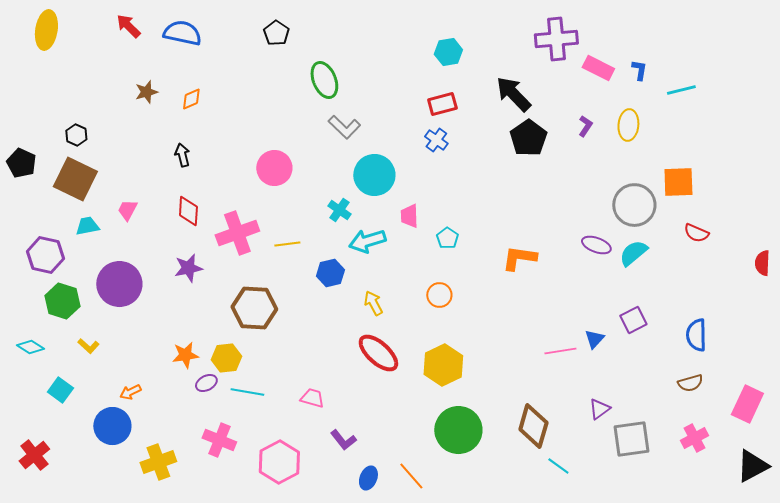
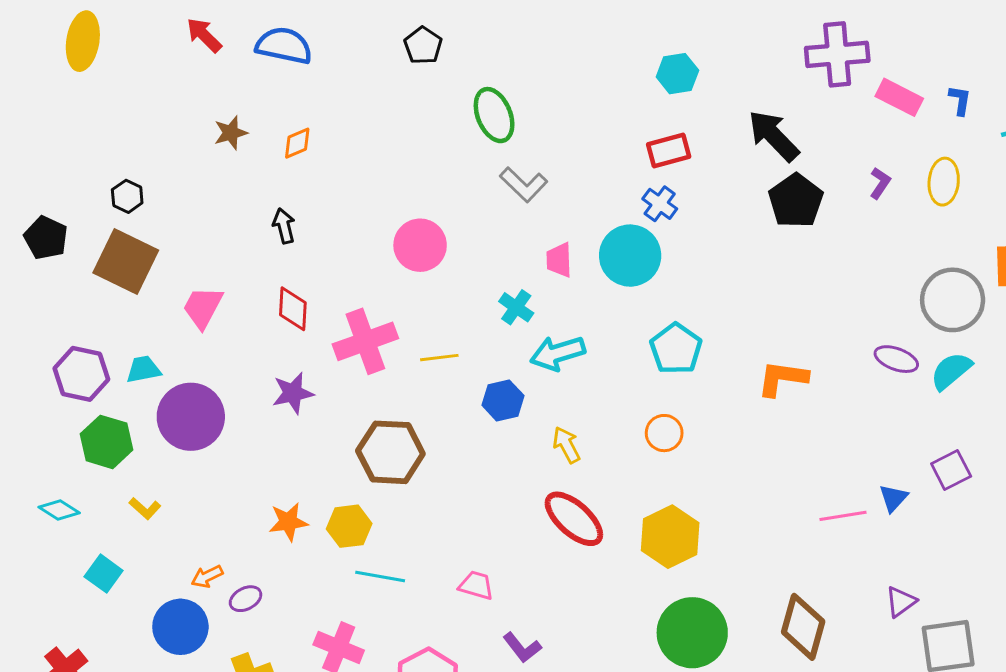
cyan circle: (374, 175) -> (630, 256), moved
pink trapezoid: (127, 210) -> (203, 307), size x1.4
pink trapezoid: (409, 216) -> (559, 260), moved
cyan trapezoid: (87, 226) -> (143, 369), moved
cyan pentagon: (447, 238) -> (676, 349), size x1.6
purple ellipse: (206, 383) -> (246, 599), moved

